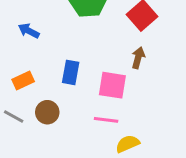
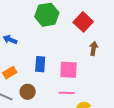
brown arrow: (138, 58) -> (94, 48), moved

